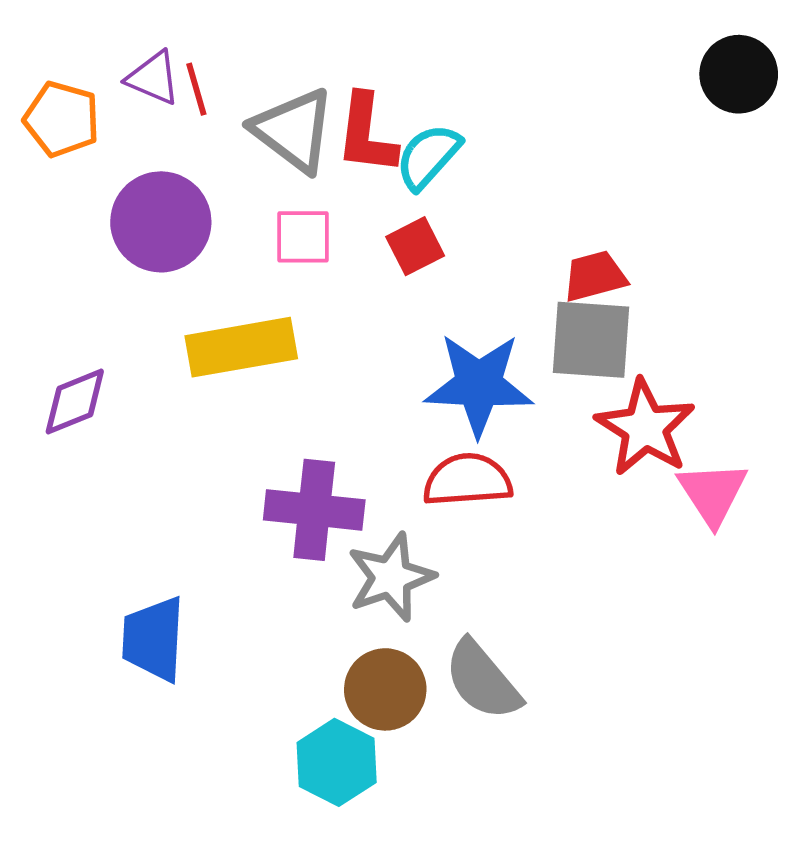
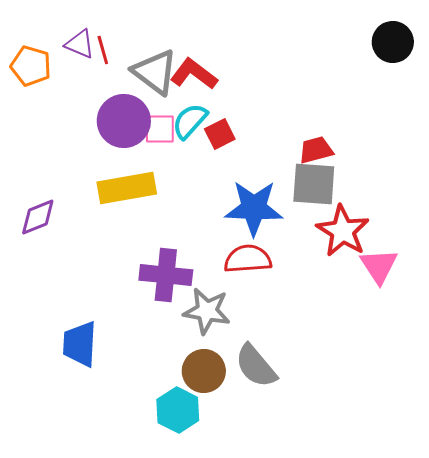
red L-shape: (367, 134) -> (194, 74), turned 120
cyan semicircle: (428, 156) -> (190, 121), moved
purple circle: (161, 222) -> (124, 121), moved
gray star: (391, 577) -> (207, 311), turned 30

